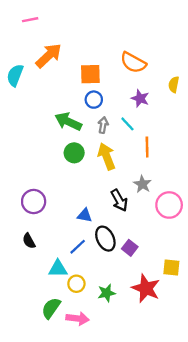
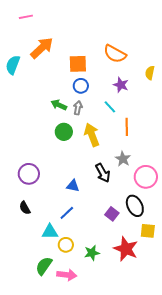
green arrow: (68, 122) -> (59, 105), size x0.7
gray arrow: (103, 125) -> (78, 108), moved
black ellipse: (105, 239) -> (135, 206), moved

